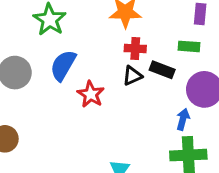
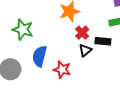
red cross: (135, 48) -> (82, 33), turned -32

